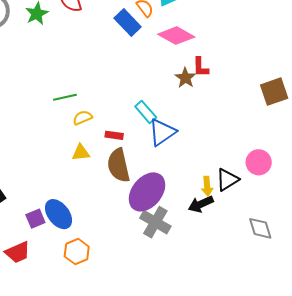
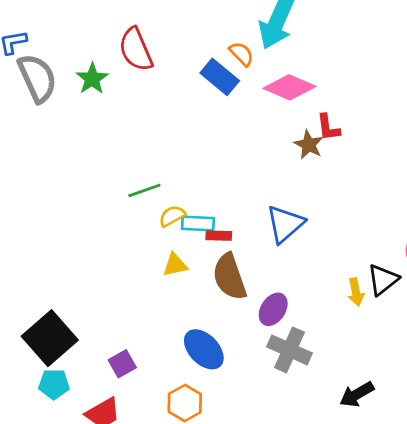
cyan rectangle: (146, 112) -> (198, 223), moved, turned -40
purple ellipse: (147, 192) -> (273, 309), size x0.6
black arrow: (201, 204) -> (357, 394), moved
blue ellipse: (59, 214) -> (204, 349), moved

